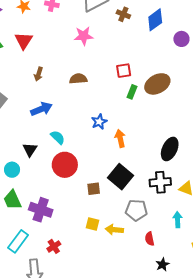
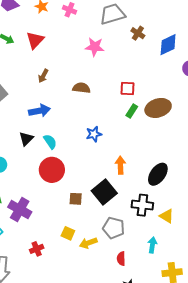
orange arrow: (120, 138) -> (120, 165), moved
black triangle: (30, 150) -> (26, 139), moved
yellow arrow: (114, 230) -> (88, 243), turned -36
red cross: (54, 246) -> (37, 249), moved

